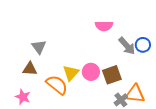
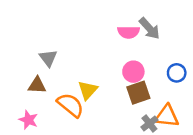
blue circle: (143, 45) -> (177, 73), moved
gray arrow: (127, 46) -> (149, 28), moved
pink circle: (91, 72) -> (133, 72), moved

